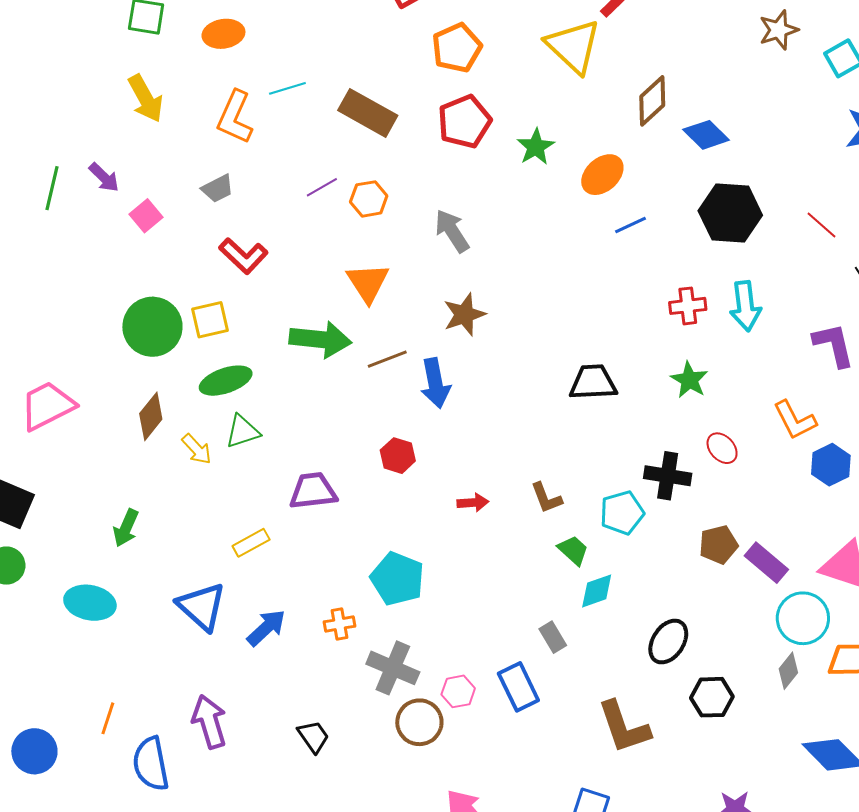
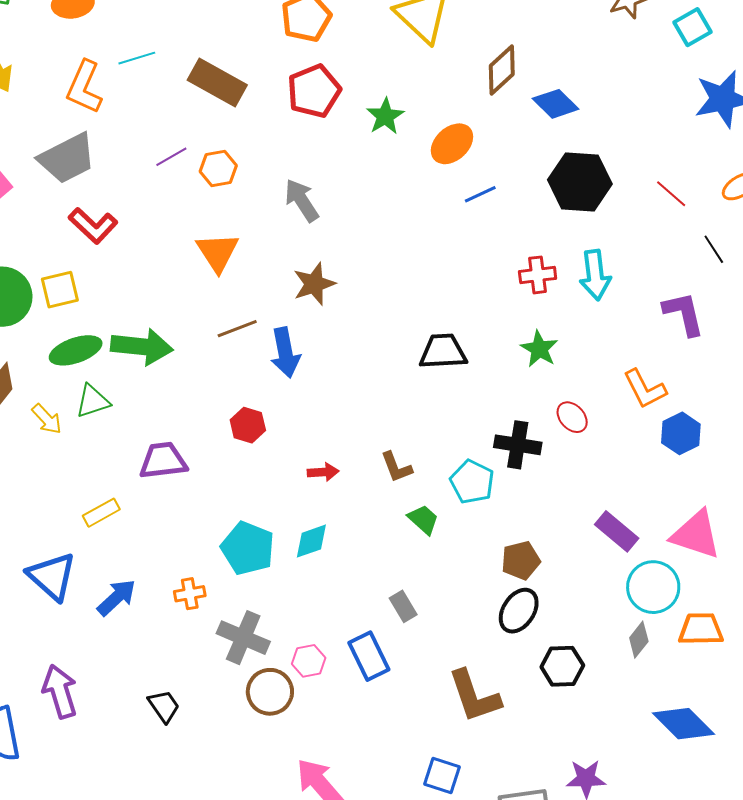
gray trapezoid: (218, 189) -> (67, 158), size x1.8
green arrow: (320, 339) -> (142, 347), moved
cyan pentagon: (622, 513) -> (472, 482), turned -30
brown pentagon: (718, 545) -> (521, 560), moved
cyan diamond: (597, 591) -> (311, 541), moved

